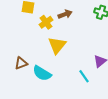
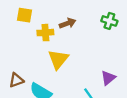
yellow cross: (46, 22) -> (45, 33), turned 32

